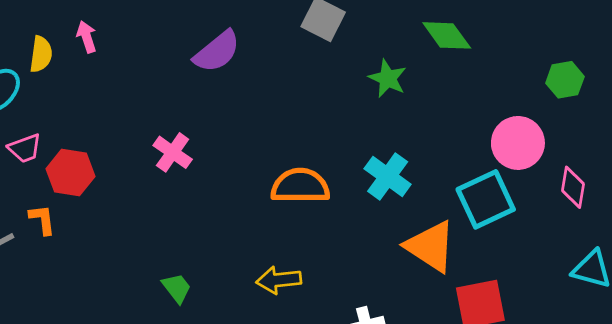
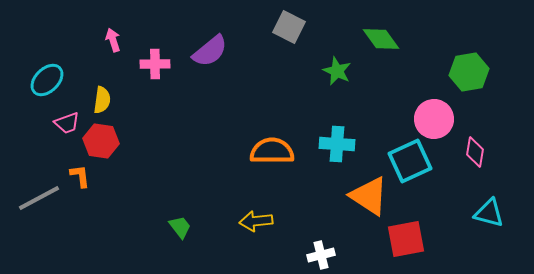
yellow semicircle: (41, 54) -> (102, 100), moved
green hexagon: (565, 80) -> (469, 72), size x1.4
pink cross: (173, 152) -> (155, 64), moved, turned -36
cyan cross: (388, 177) -> (337, 144), turned -32

